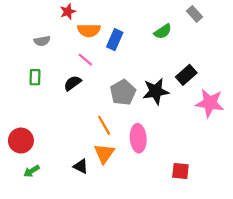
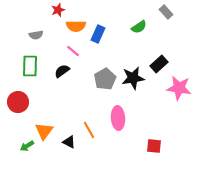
green rectangle: (35, 77) -> (30, 66), size x1.5
orange line: (104, 125) -> (89, 130), moved
red circle: (21, 141) -> (18, 102), moved
orange triangle: (104, 153) -> (44, 131), moved

